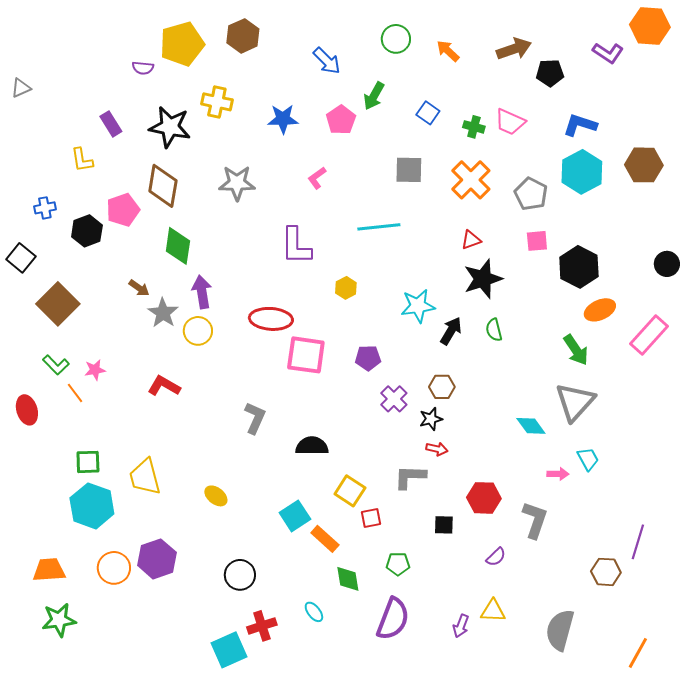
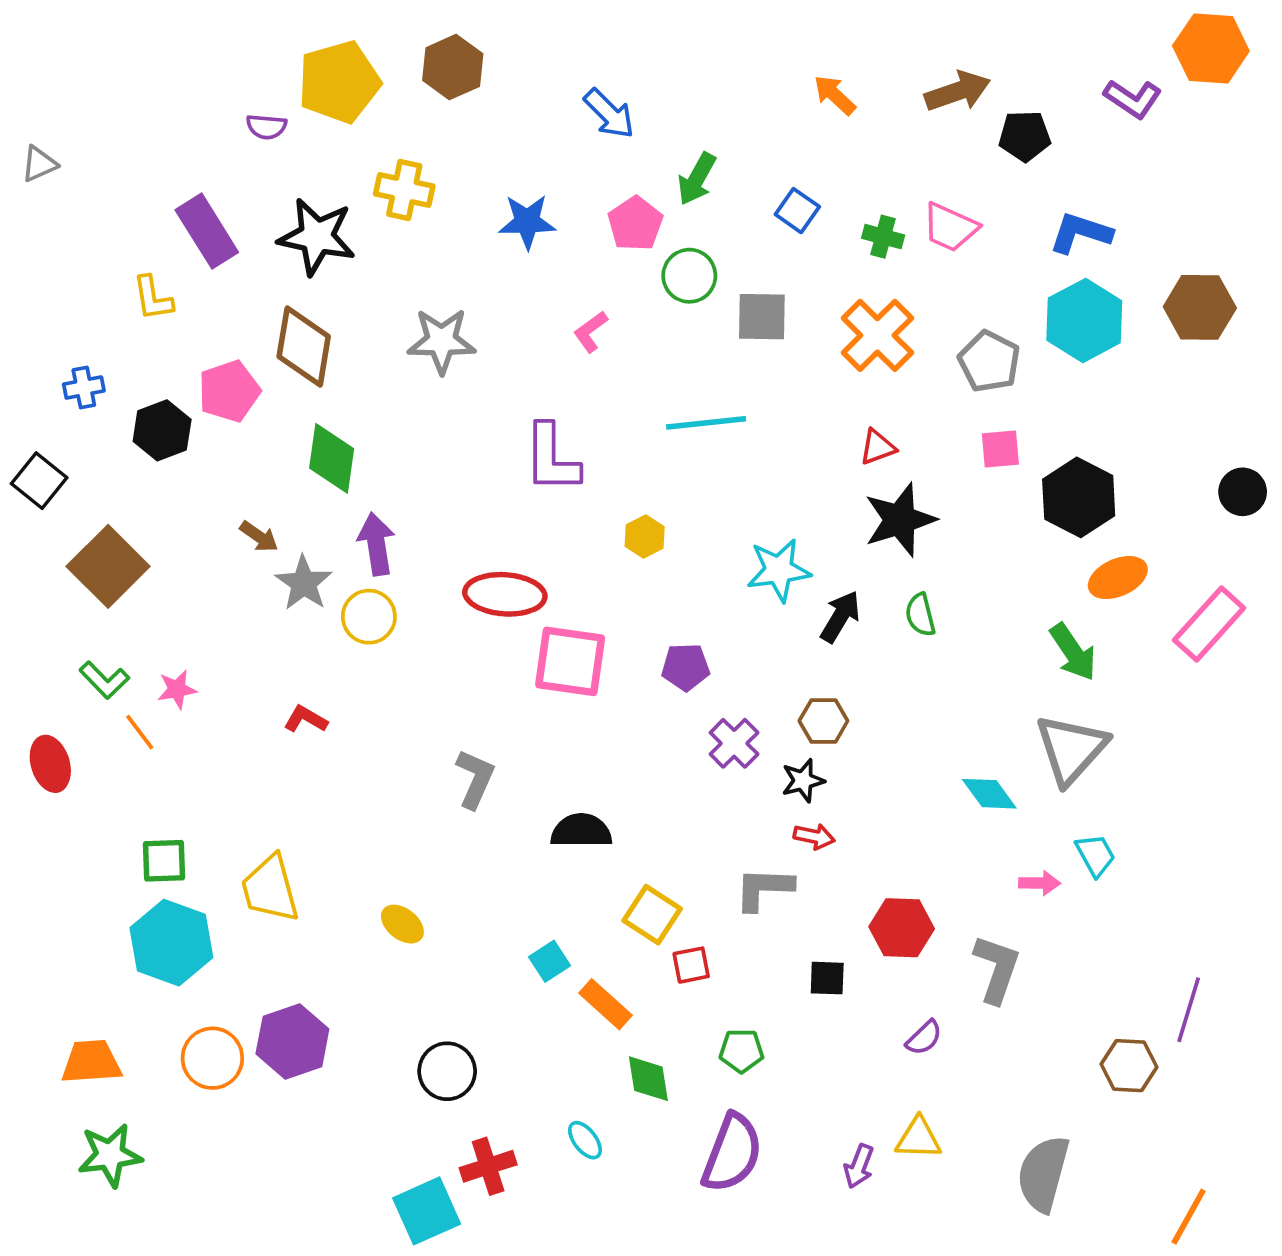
green circle: (396, 39) -> (689, 276), moved
purple rectangle: (111, 124) -> (207, 231), size x1.5
red L-shape: (164, 386) -> (306, 719), size x0.7
cyan square: (295, 516) -> (550, 961), size x0.7

